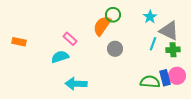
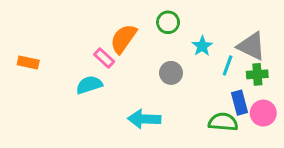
cyan star: (150, 17) -> (202, 46), moved
orange semicircle: (102, 26) -> (123, 39), moved
blue rectangle: (165, 78) -> (239, 103), moved
cyan arrow: (76, 84) -> (144, 119), moved

